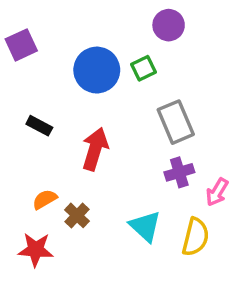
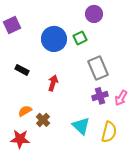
red arrow: (95, 149) -> (53, 83), size x0.7
pink arrow: (217, 192) -> (121, 98), moved

